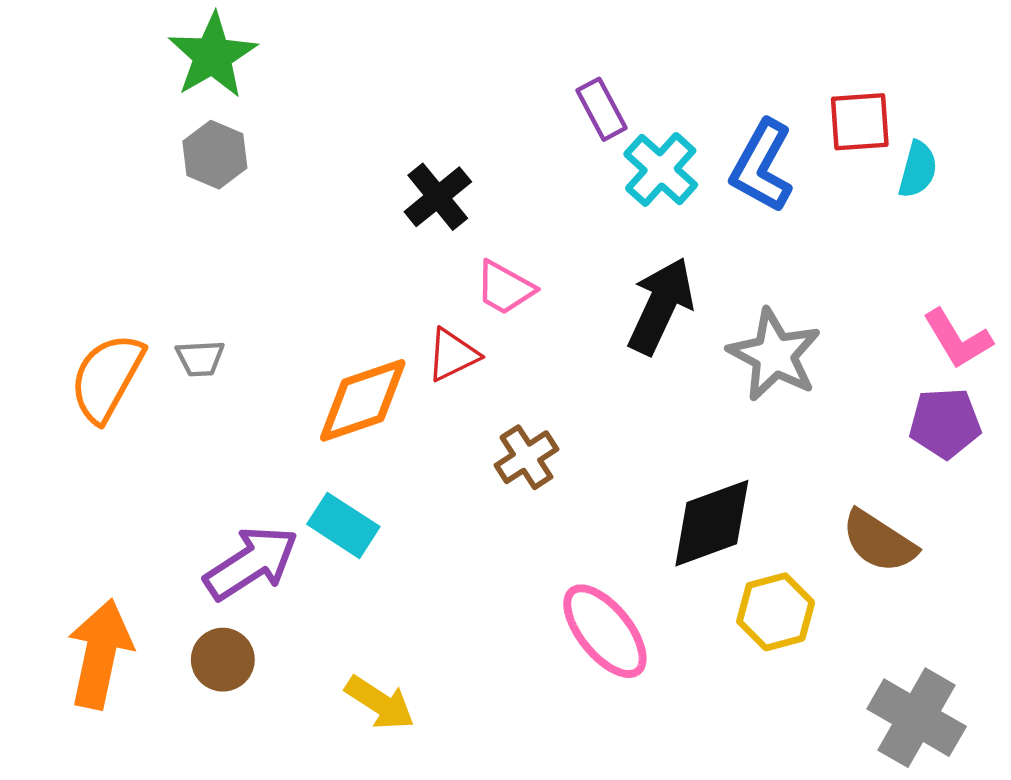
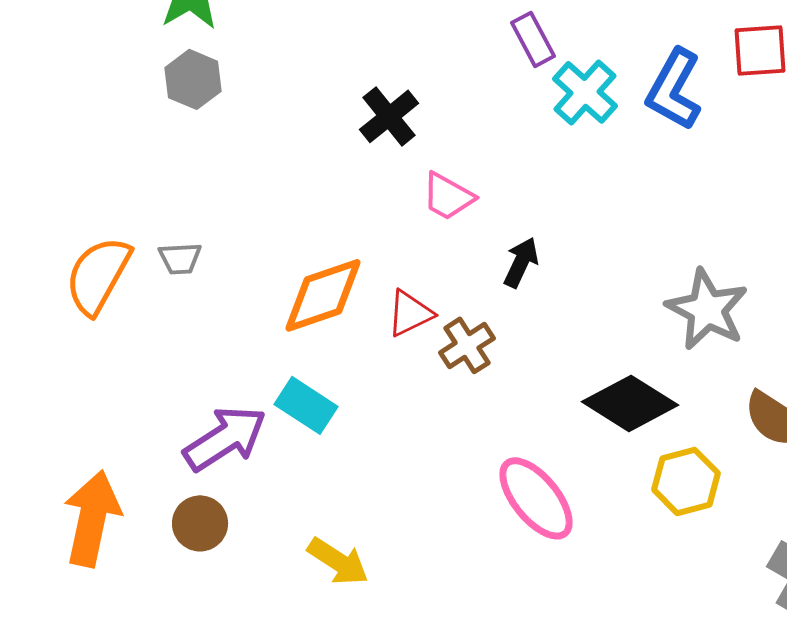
black arrow: (661, 306) -> (521, 262), moved, size x0.6
red triangle: (453, 355) -> (410, 313), moved
gray star: (774, 355) -> (707, 309), moved
black diamond: (712, 523) -> (630, 403), turned 52

